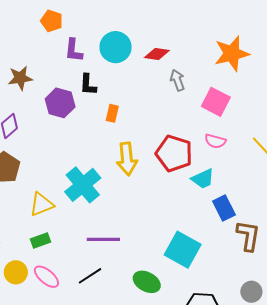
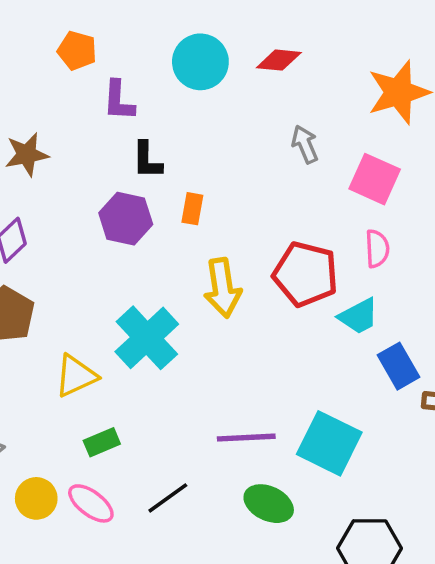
cyan circle: (116, 47) -> (200, 62), moved
red diamond: (157, 54) -> (279, 60), moved
purple hexagon: (60, 103) -> (126, 219), moved
pink semicircle: (215, 141) -> (377, 249), turned -105
purple line: (103, 239) -> (246, 438), moved
green rectangle: (41, 240) -> (102, 442), moved

